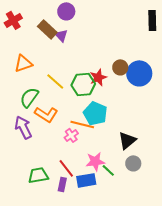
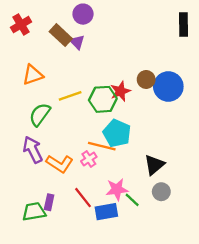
yellow line: (55, 81) -> (70, 96), turned -60
orange L-shape: (46, 114) -> (60, 164), moved
green trapezoid: (38, 175) -> (34, 212), moved
purple rectangle: (62, 184) -> (49, 202), moved

